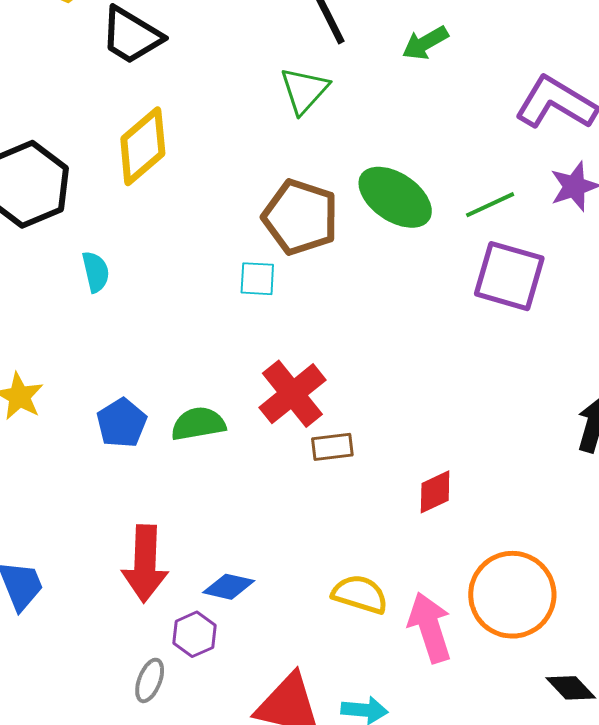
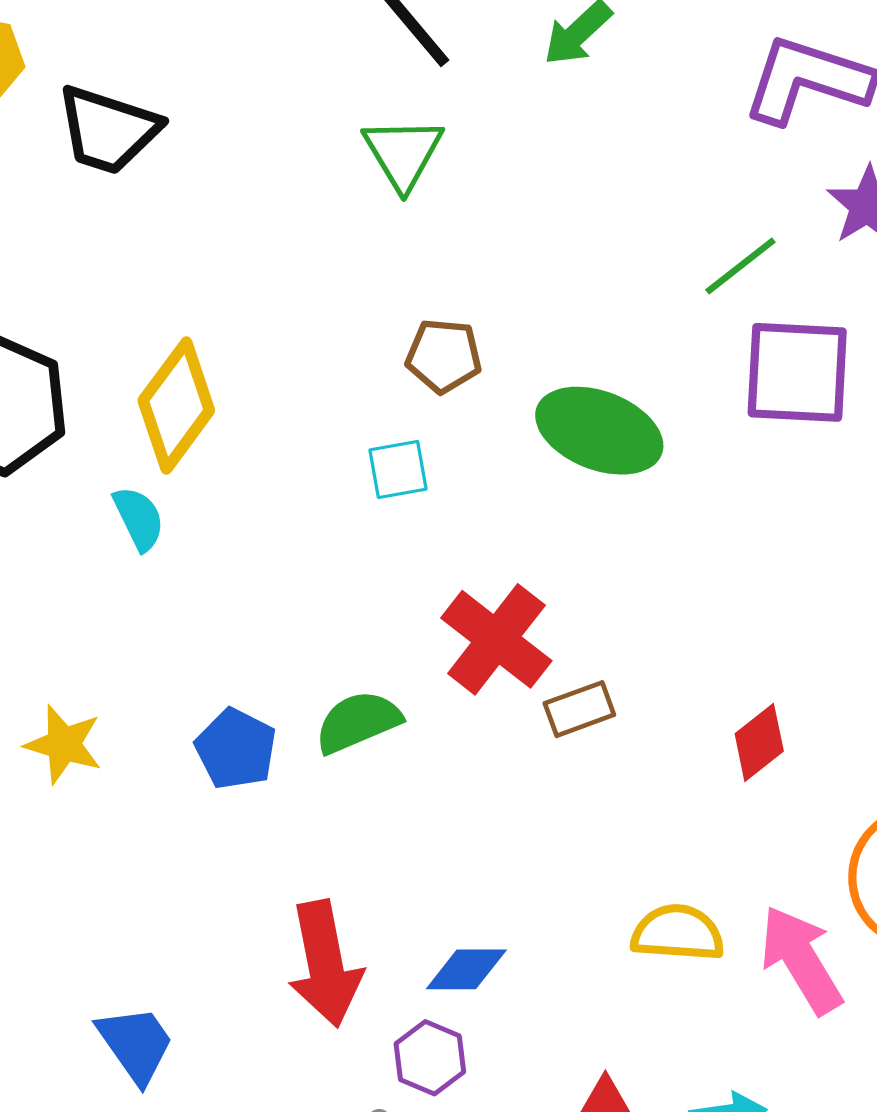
yellow diamond: (143, 146) -> (176, 405), moved
green ellipse: (395, 197) -> (599, 431), moved
brown pentagon: (300, 217) -> (444, 356), size x0.6

